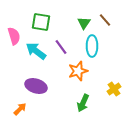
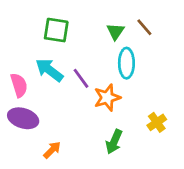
pink semicircle: (14, 36) -> (19, 85), moved
purple line: (61, 47) -> (81, 78), moved
purple ellipse: (36, 86) -> (23, 118), moved
orange arrow: (20, 109) -> (52, 150), moved

